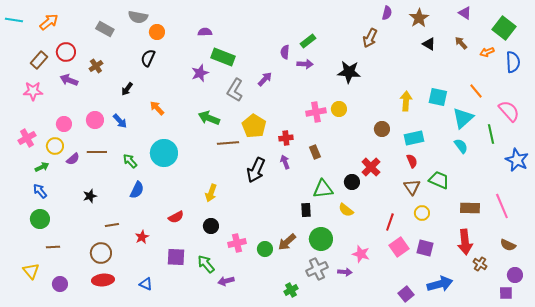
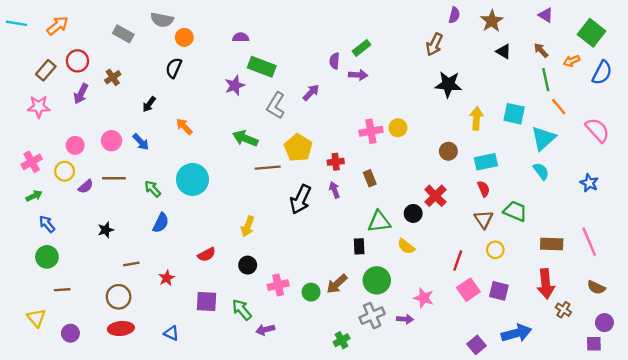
blue semicircle: (513, 62) -> (602, 73), turned 30
black star: (349, 72) -> (448, 84), moved
purple arrow: (69, 80) -> (81, 94), turned -84
green line: (491, 134) -> (546, 80), moved
blue star: (517, 160) -> (589, 183), moved, size x0.7
green arrow: (42, 167) -> (34, 196), moved

